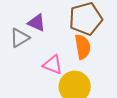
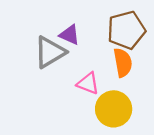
gray triangle: (20, 38) -> (50, 52), size x1.4

